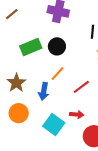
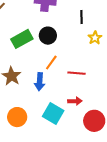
red line: (81, 87) -> (76, 73), turned 48
orange circle: (19, 113) -> (17, 117), moved

